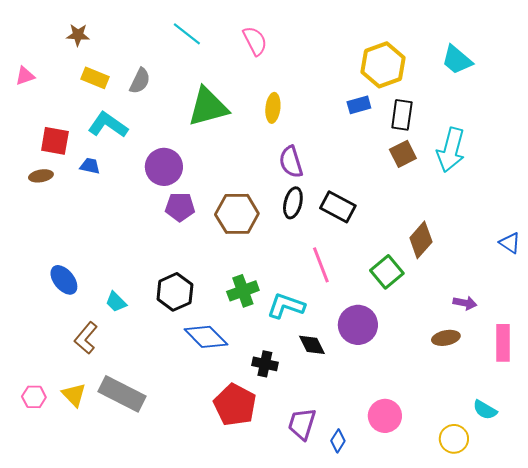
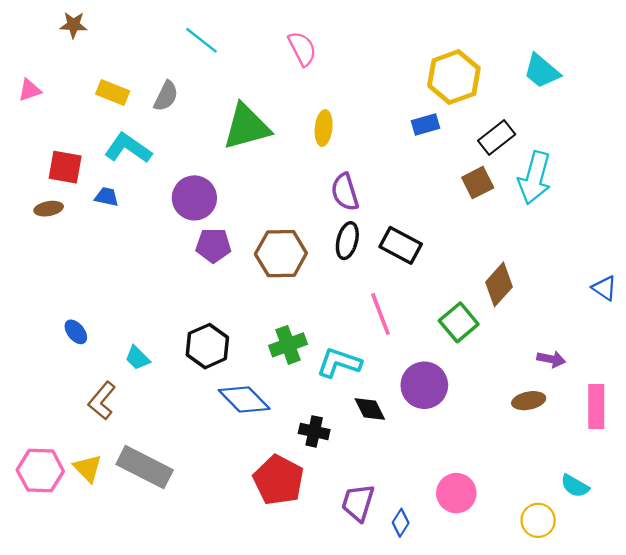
cyan line: (187, 34) -> (201, 40), moved
brown star: (78, 35) -> (73, 25), moved
black rectangle: (402, 115) -> (497, 137), moved, turned 44
blue ellipse: (64, 280) -> (76, 332), size x0.7
pink hexagon: (34, 397) -> (40, 471), size x1.6

